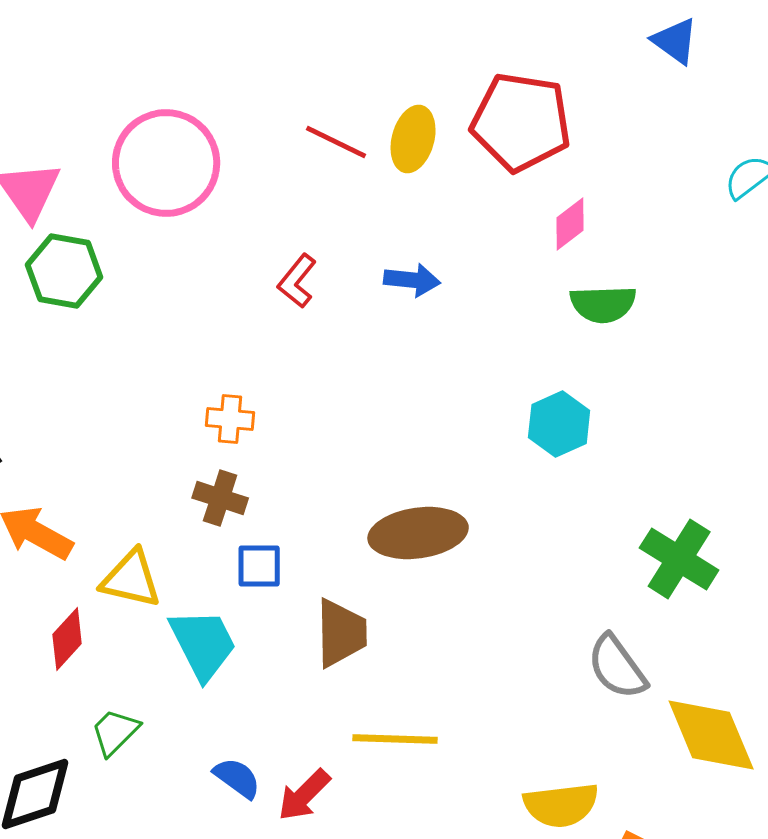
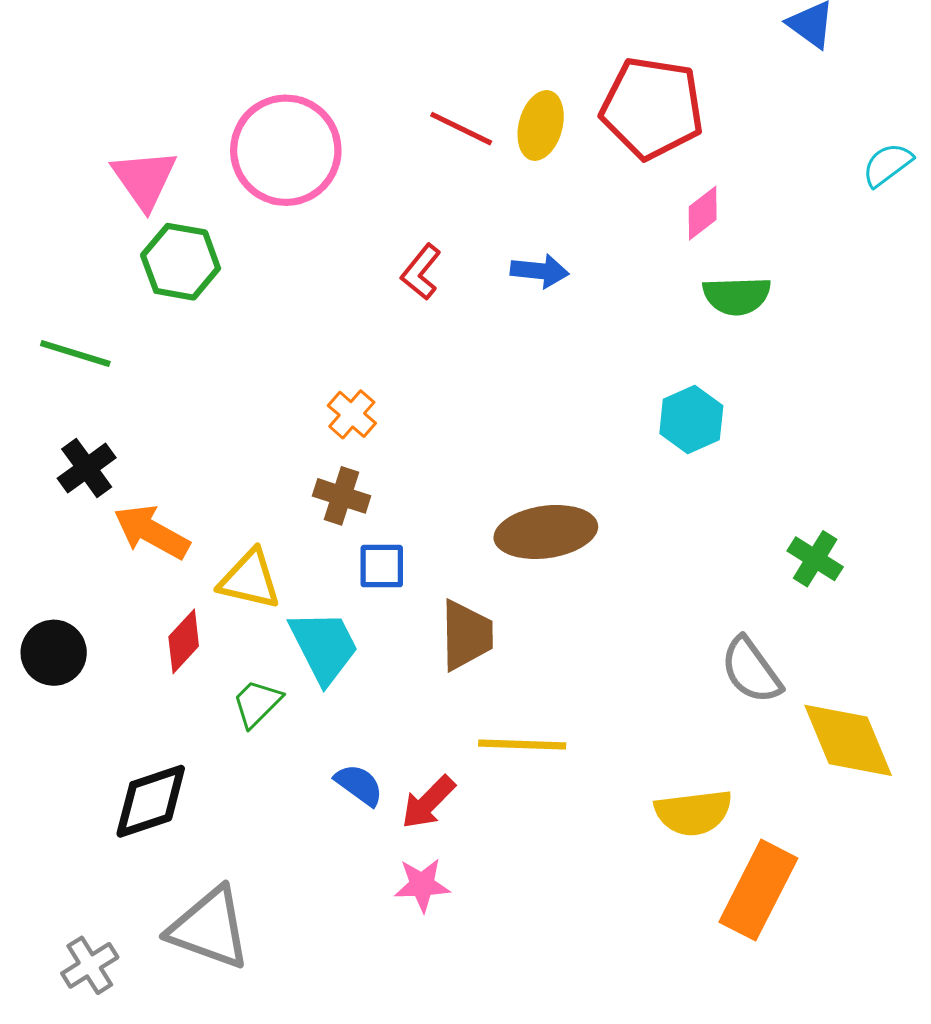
orange cross: (230, 419) -> (352, 414), turned 36
green cross: (679, 559) -> (815, 559), size x0.7
green trapezoid: (115, 732) -> (257, 703), moved

